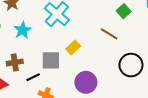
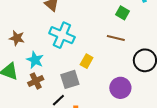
brown cross: (15, 62) -> (36, 81), moved
purple circle: (86, 82) -> (120, 88), moved

